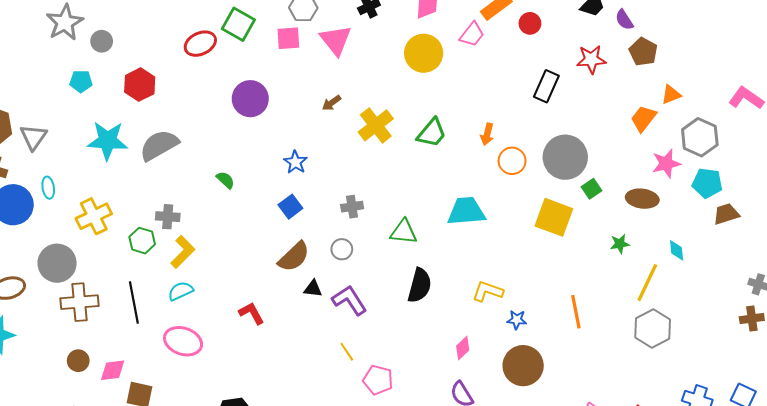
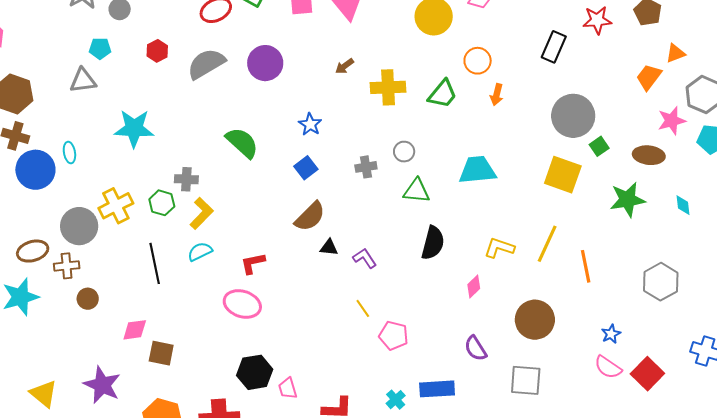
red hexagon: (140, 85) -> (157, 51), size x0.7
yellow cross: (376, 125) -> (388, 87), turned 36
gray triangle: (33, 137) -> (83, 81), moved, turned 48
cyan star: (108, 141) -> (134, 128), moved
gray semicircle: (159, 145) -> (206, 64), moved
orange circle: (512, 161) -> (478, 61), moved
green semicircle: (225, 180) -> (242, 143), size x1.8
yellow cross: (94, 216) -> (116, 206), moved
green star: (620, 244) -> (628, 200), size x1.8
gray circle: (342, 249) -> (404, 152), moved
yellow line: (647, 283) -> (547, 244), moved
purple L-shape: (349, 300) -> (365, 258), size x0.7
brown cross: (79, 302) -> (67, 266), moved, size x0.7
red L-shape: (251, 313) -> (253, 263), moved, turned -72
blue star: (517, 320) -> (611, 334), moved, turned -30
pink ellipse: (183, 341) -> (242, 304), moved
pink diamond: (463, 348) -> (474, 286), moved
brown circle: (78, 361) -> (88, 299), moved

